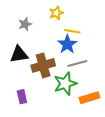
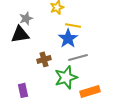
black triangle: (19, 54) -> (20, 34), moved
brown cross: (43, 65) -> (44, 59), size x0.6

